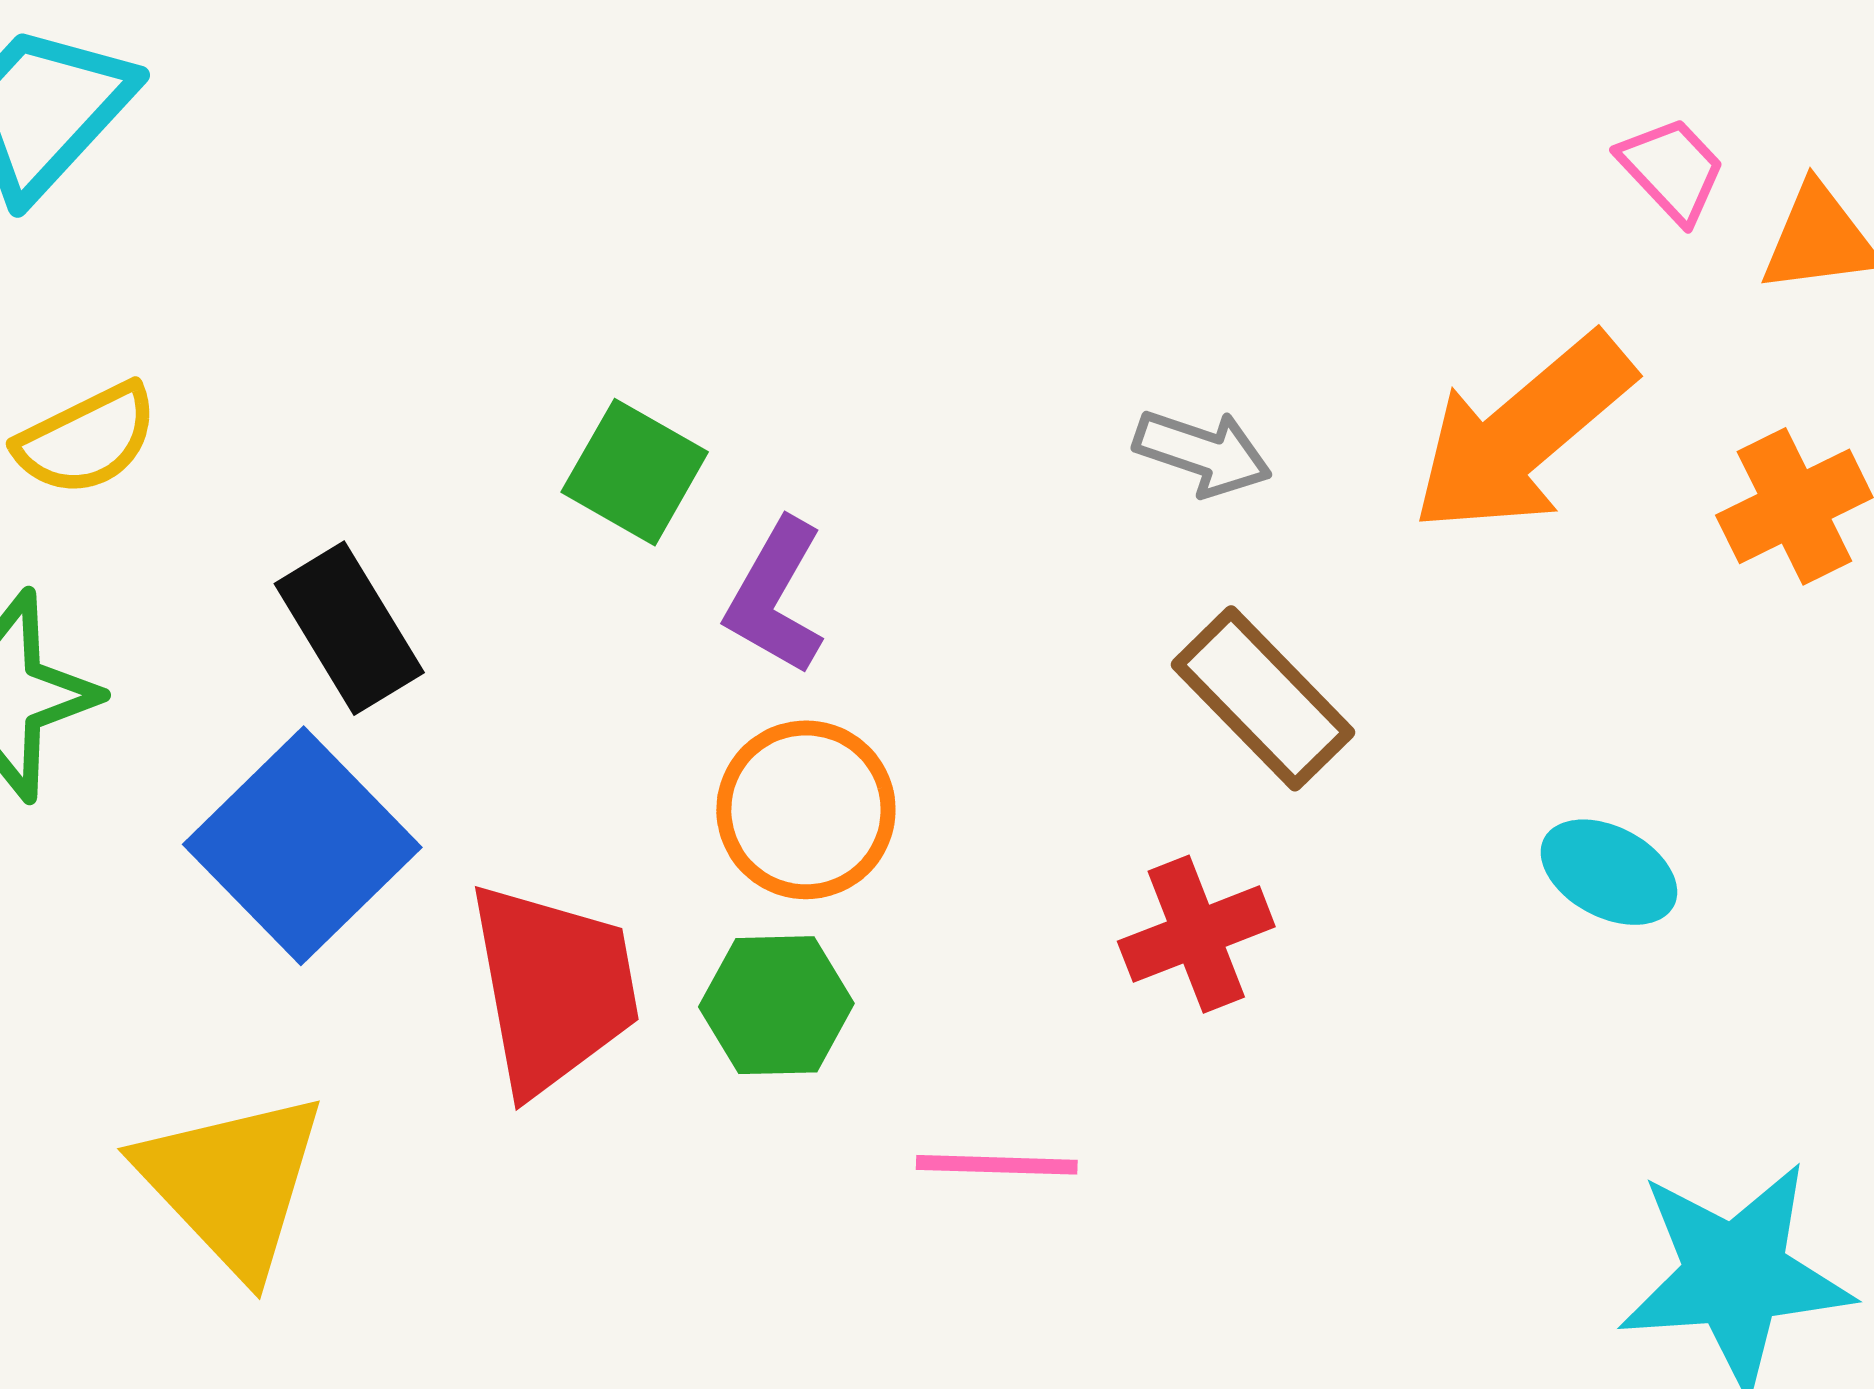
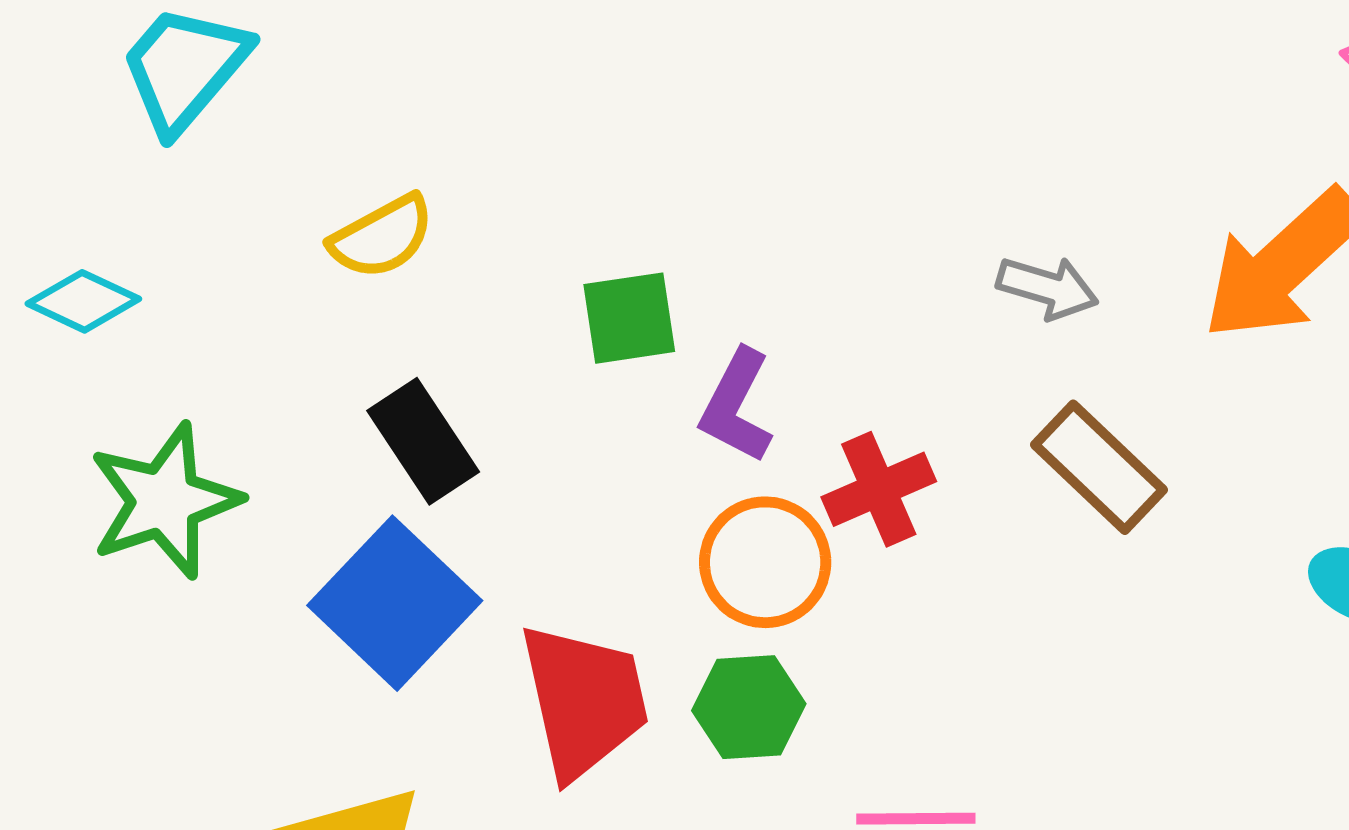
yellow semicircle: (87, 439) -> (382, 237), moved
green square: (635, 472) -> (629, 318), turned -36
red cross: (1196, 934) -> (879, 489), moved

